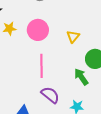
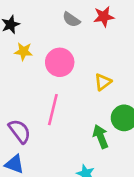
purple semicircle: (50, 95) -> (20, 131), moved

